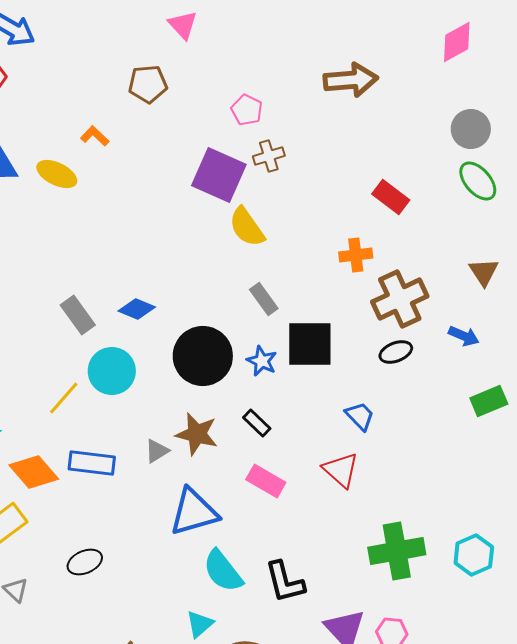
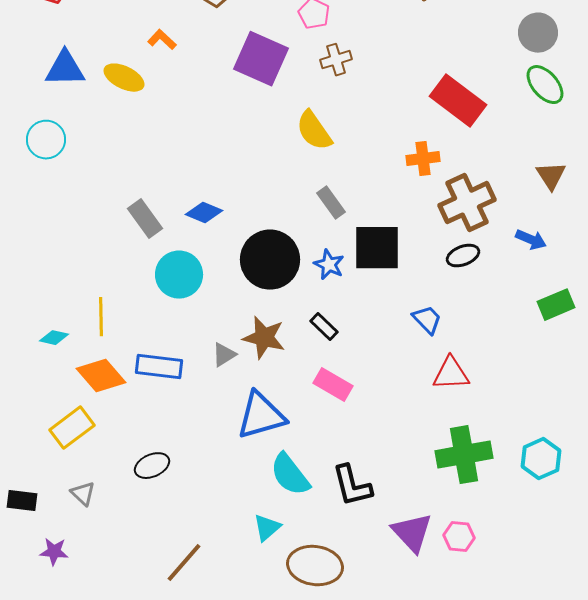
purple square: (219, 175) -> (261, 59), moved
red rectangle: (391, 197) -> (458, 101), size x1.5
yellow line: (64, 398) -> (101, 317), moved, turned -42
red triangle: (341, 470) -> (451, 374), moved, turned -45

